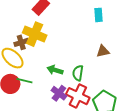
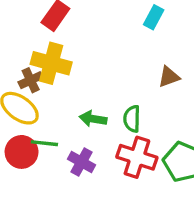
cyan rectangle: (99, 15) -> (154, 17), turned 40
purple cross: (59, 93) -> (82, 162), moved

